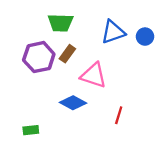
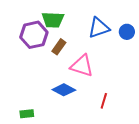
purple hexagon: (39, 57) -> (34, 35), moved

